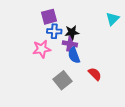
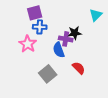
black star: (72, 32) -> (75, 33), moved
purple cross: (70, 44) -> (66, 39), moved
pink star: (42, 49) -> (28, 44), turned -30

